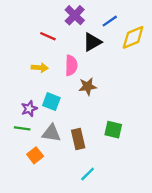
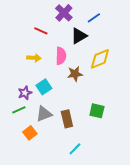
yellow diamond: (133, 37) -> (100, 59), moved
cyan square: (51, 102) -> (44, 87), turned 35
green line: (22, 128) -> (19, 110), turned -32
gray triangle: (51, 133) -> (44, 114), turned -30

